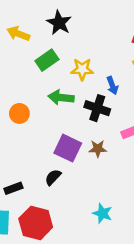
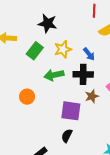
black star: (59, 23) -> (48, 23), moved
brown star: (98, 149) -> (92, 96), moved

